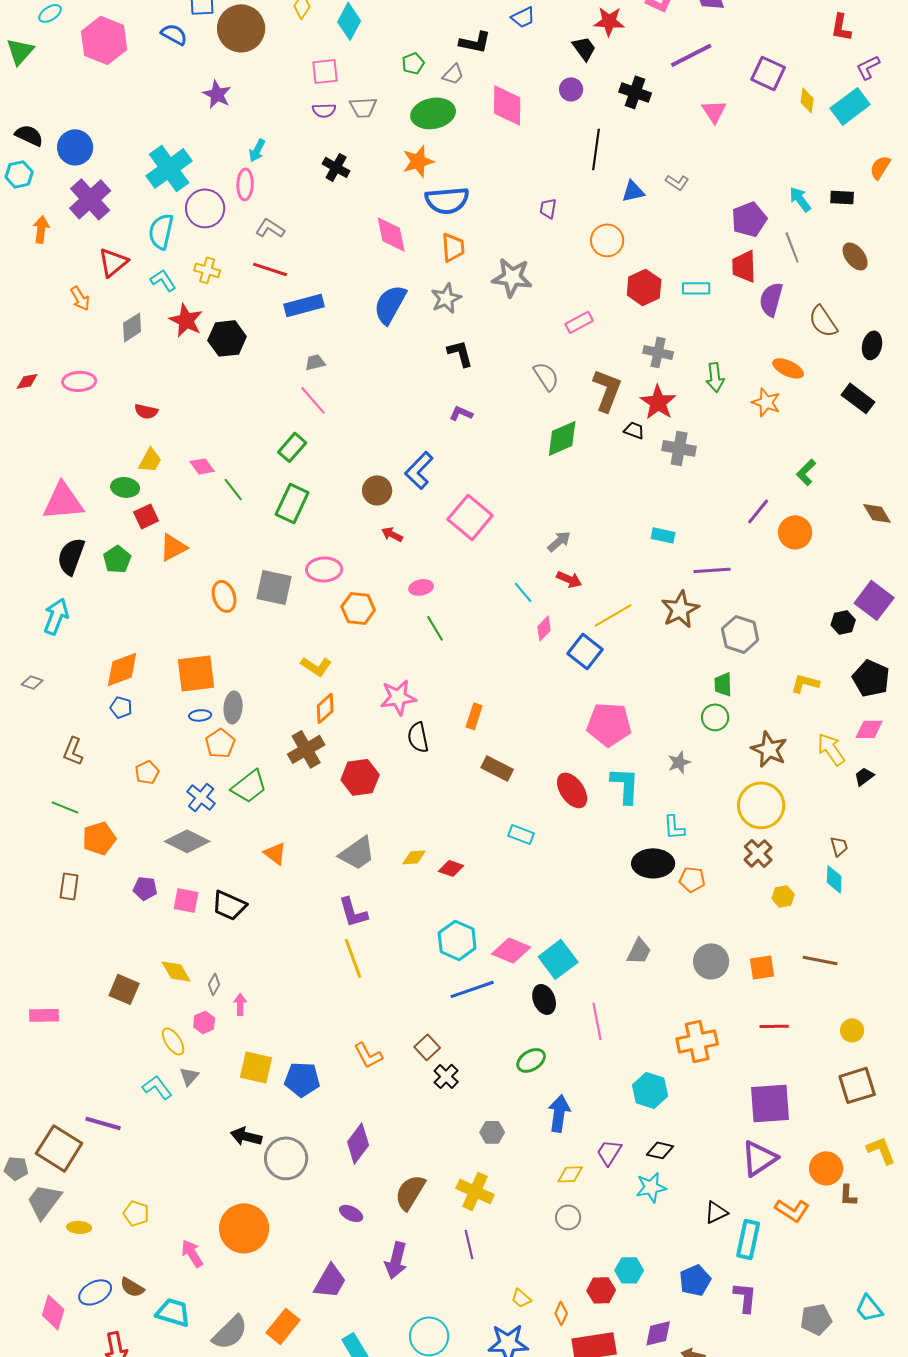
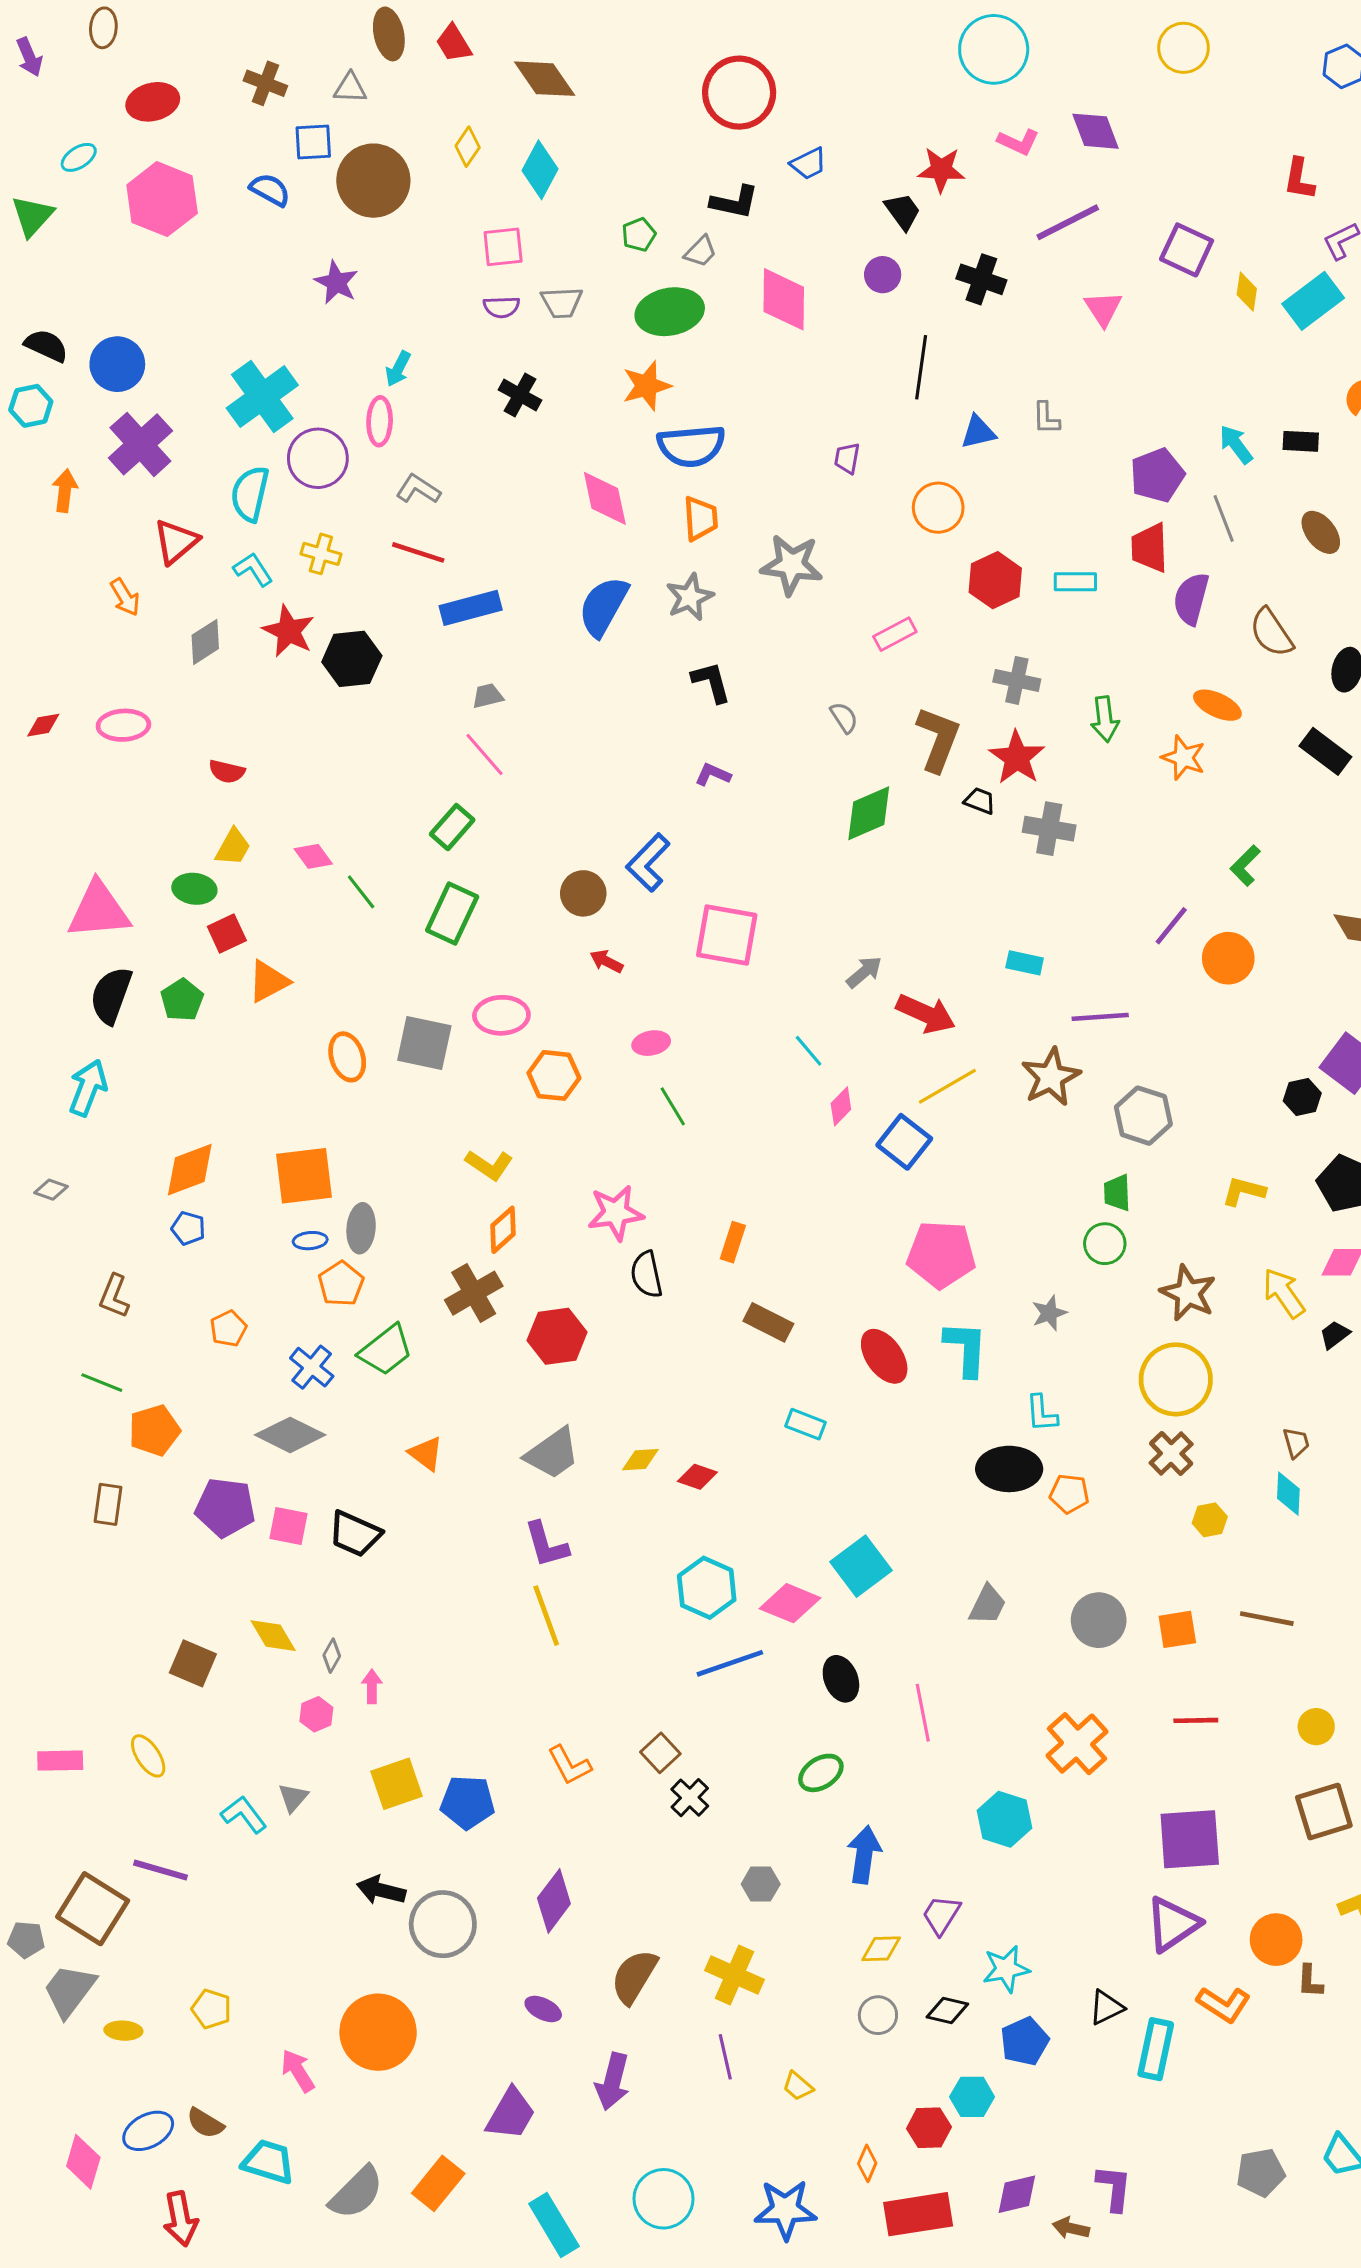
gray L-shape: (677, 182) -> (1046, 418), turned 55
gray semicircle: (546, 376) -> (844, 717), size x0.7
pink square: (470, 517) -> (727, 935), turned -30
red arrow: (569, 579) -> (926, 1014), moved, size x1.5
purple pentagon: (145, 888) -> (225, 1508), size x1.6
cyan square: (558, 959) -> (861, 1566), moved
pink rectangle: (44, 1015) -> (60, 1761), moved
yellow ellipse: (173, 1041) -> (148, 1756), moved
orange cross: (697, 1041) -> (1077, 1744), turned -30
yellow square: (256, 1067) -> (397, 1784), turned -32
black diamond: (660, 1150) -> (947, 2011), moved
blue pentagon: (695, 1280) -> (1025, 2041), moved
purple L-shape: (745, 1297) -> (1114, 2188), moved
yellow trapezoid: (521, 1298) -> (798, 2086), moved

